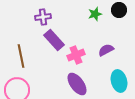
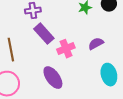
purple ellipse: (77, 84) -> (53, 78), moved

